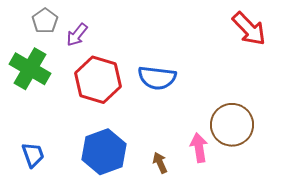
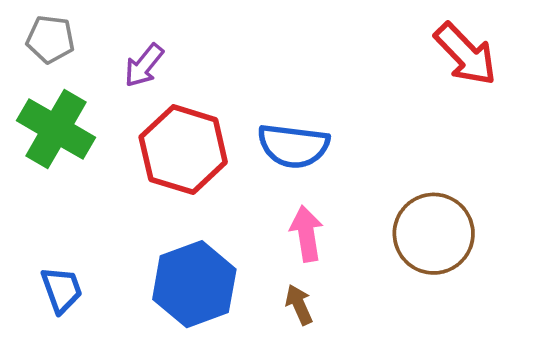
gray pentagon: (45, 21) -> (50, 39), moved, turned -30
pink arrow: (199, 148) -> (307, 234), moved

